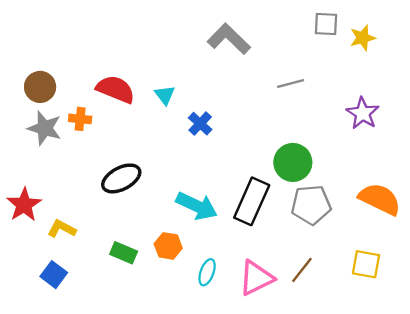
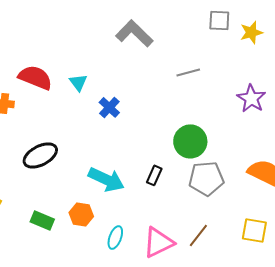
black rectangle: (252, 201) -> (154, 175), size x0.5

